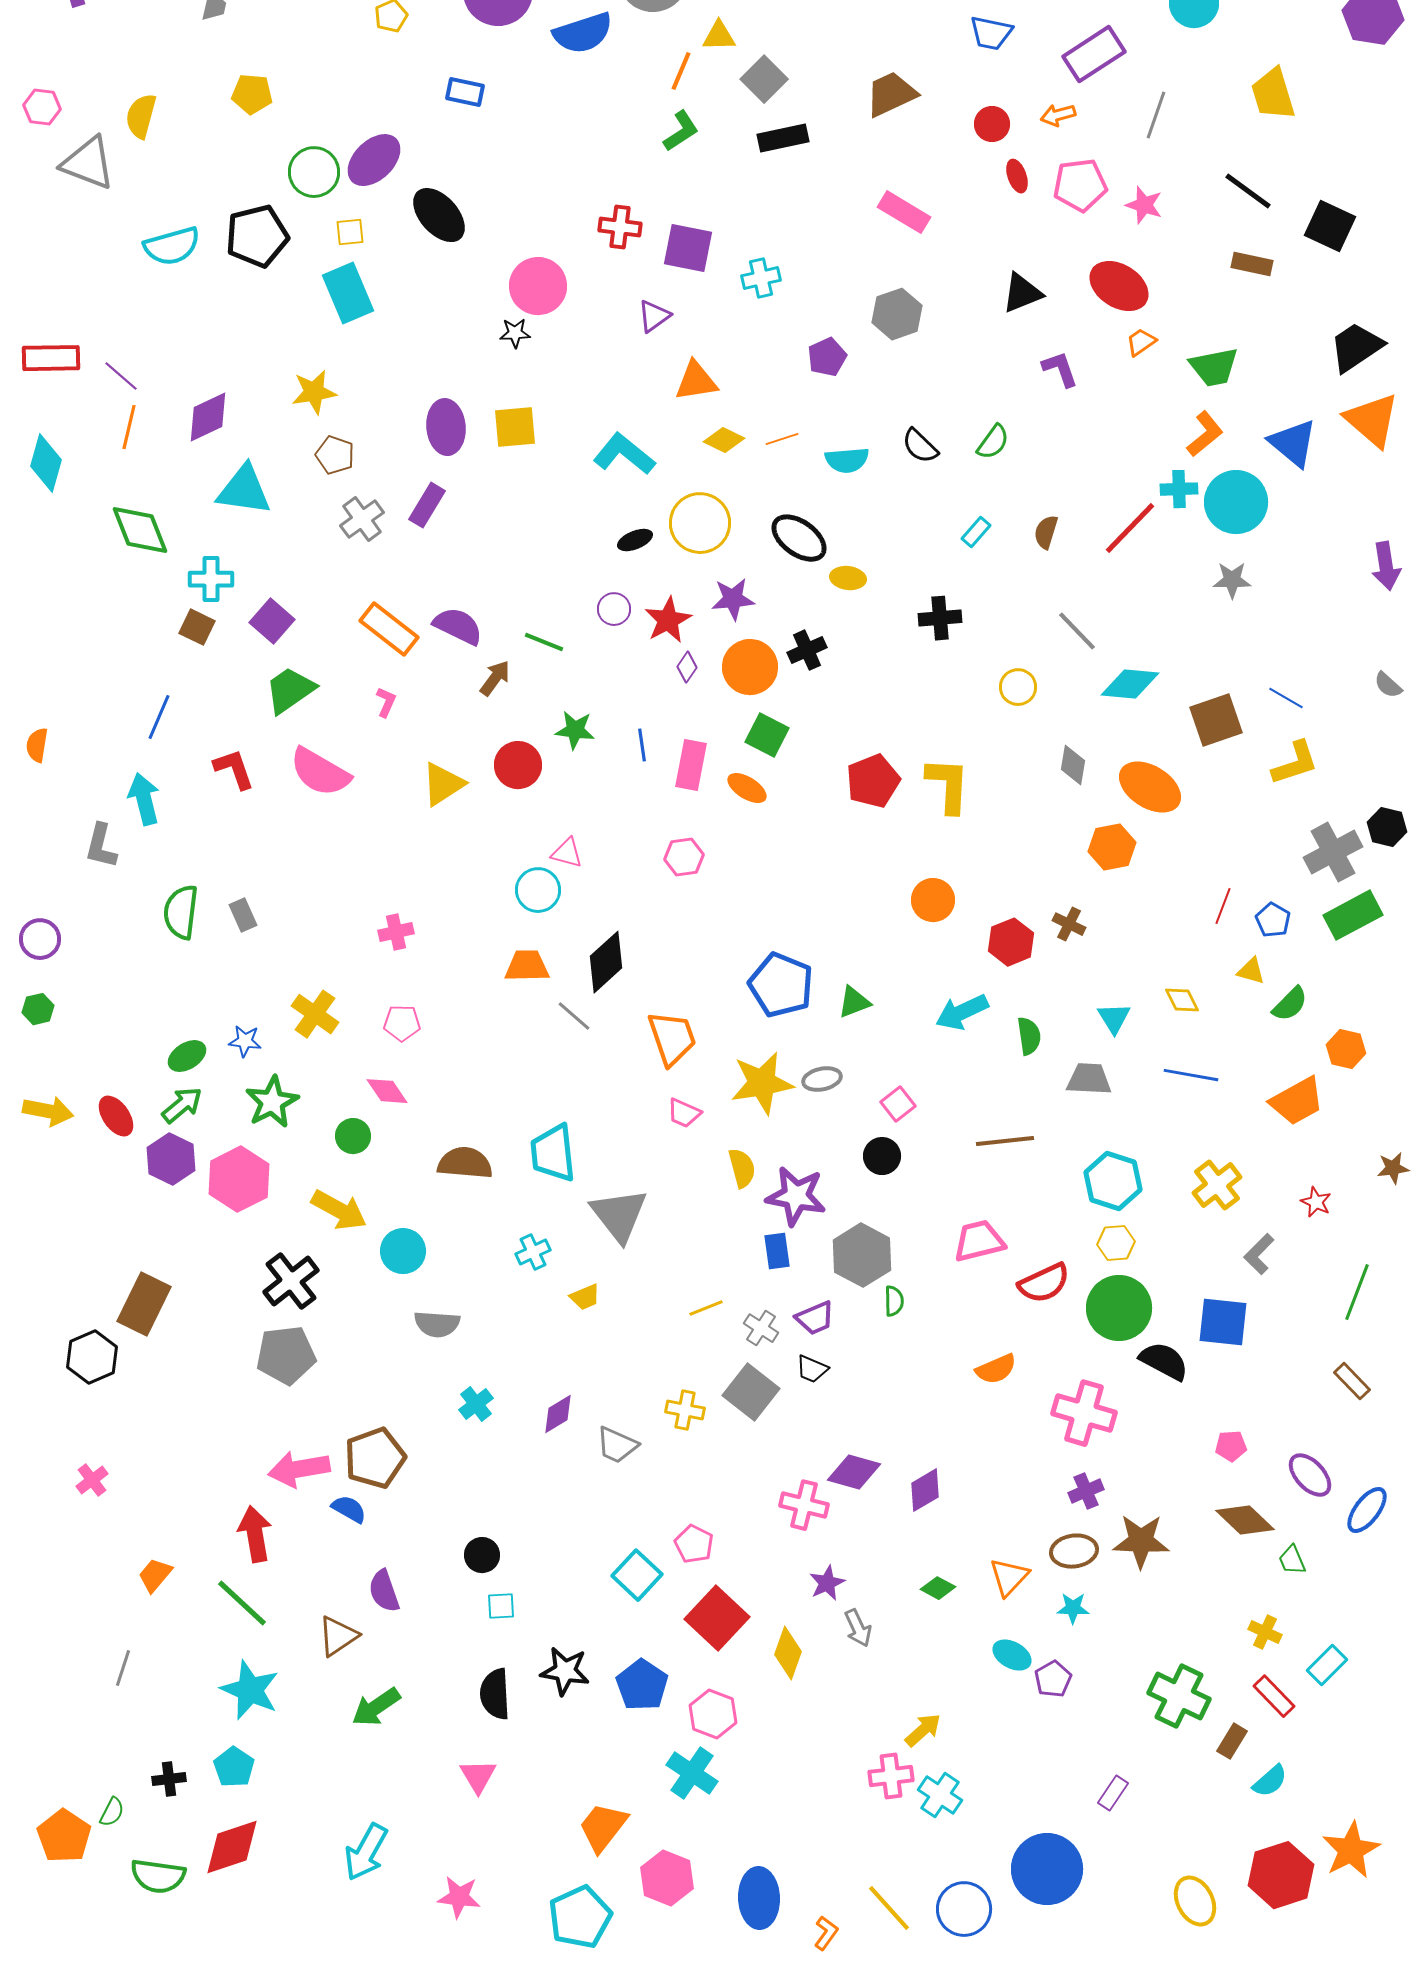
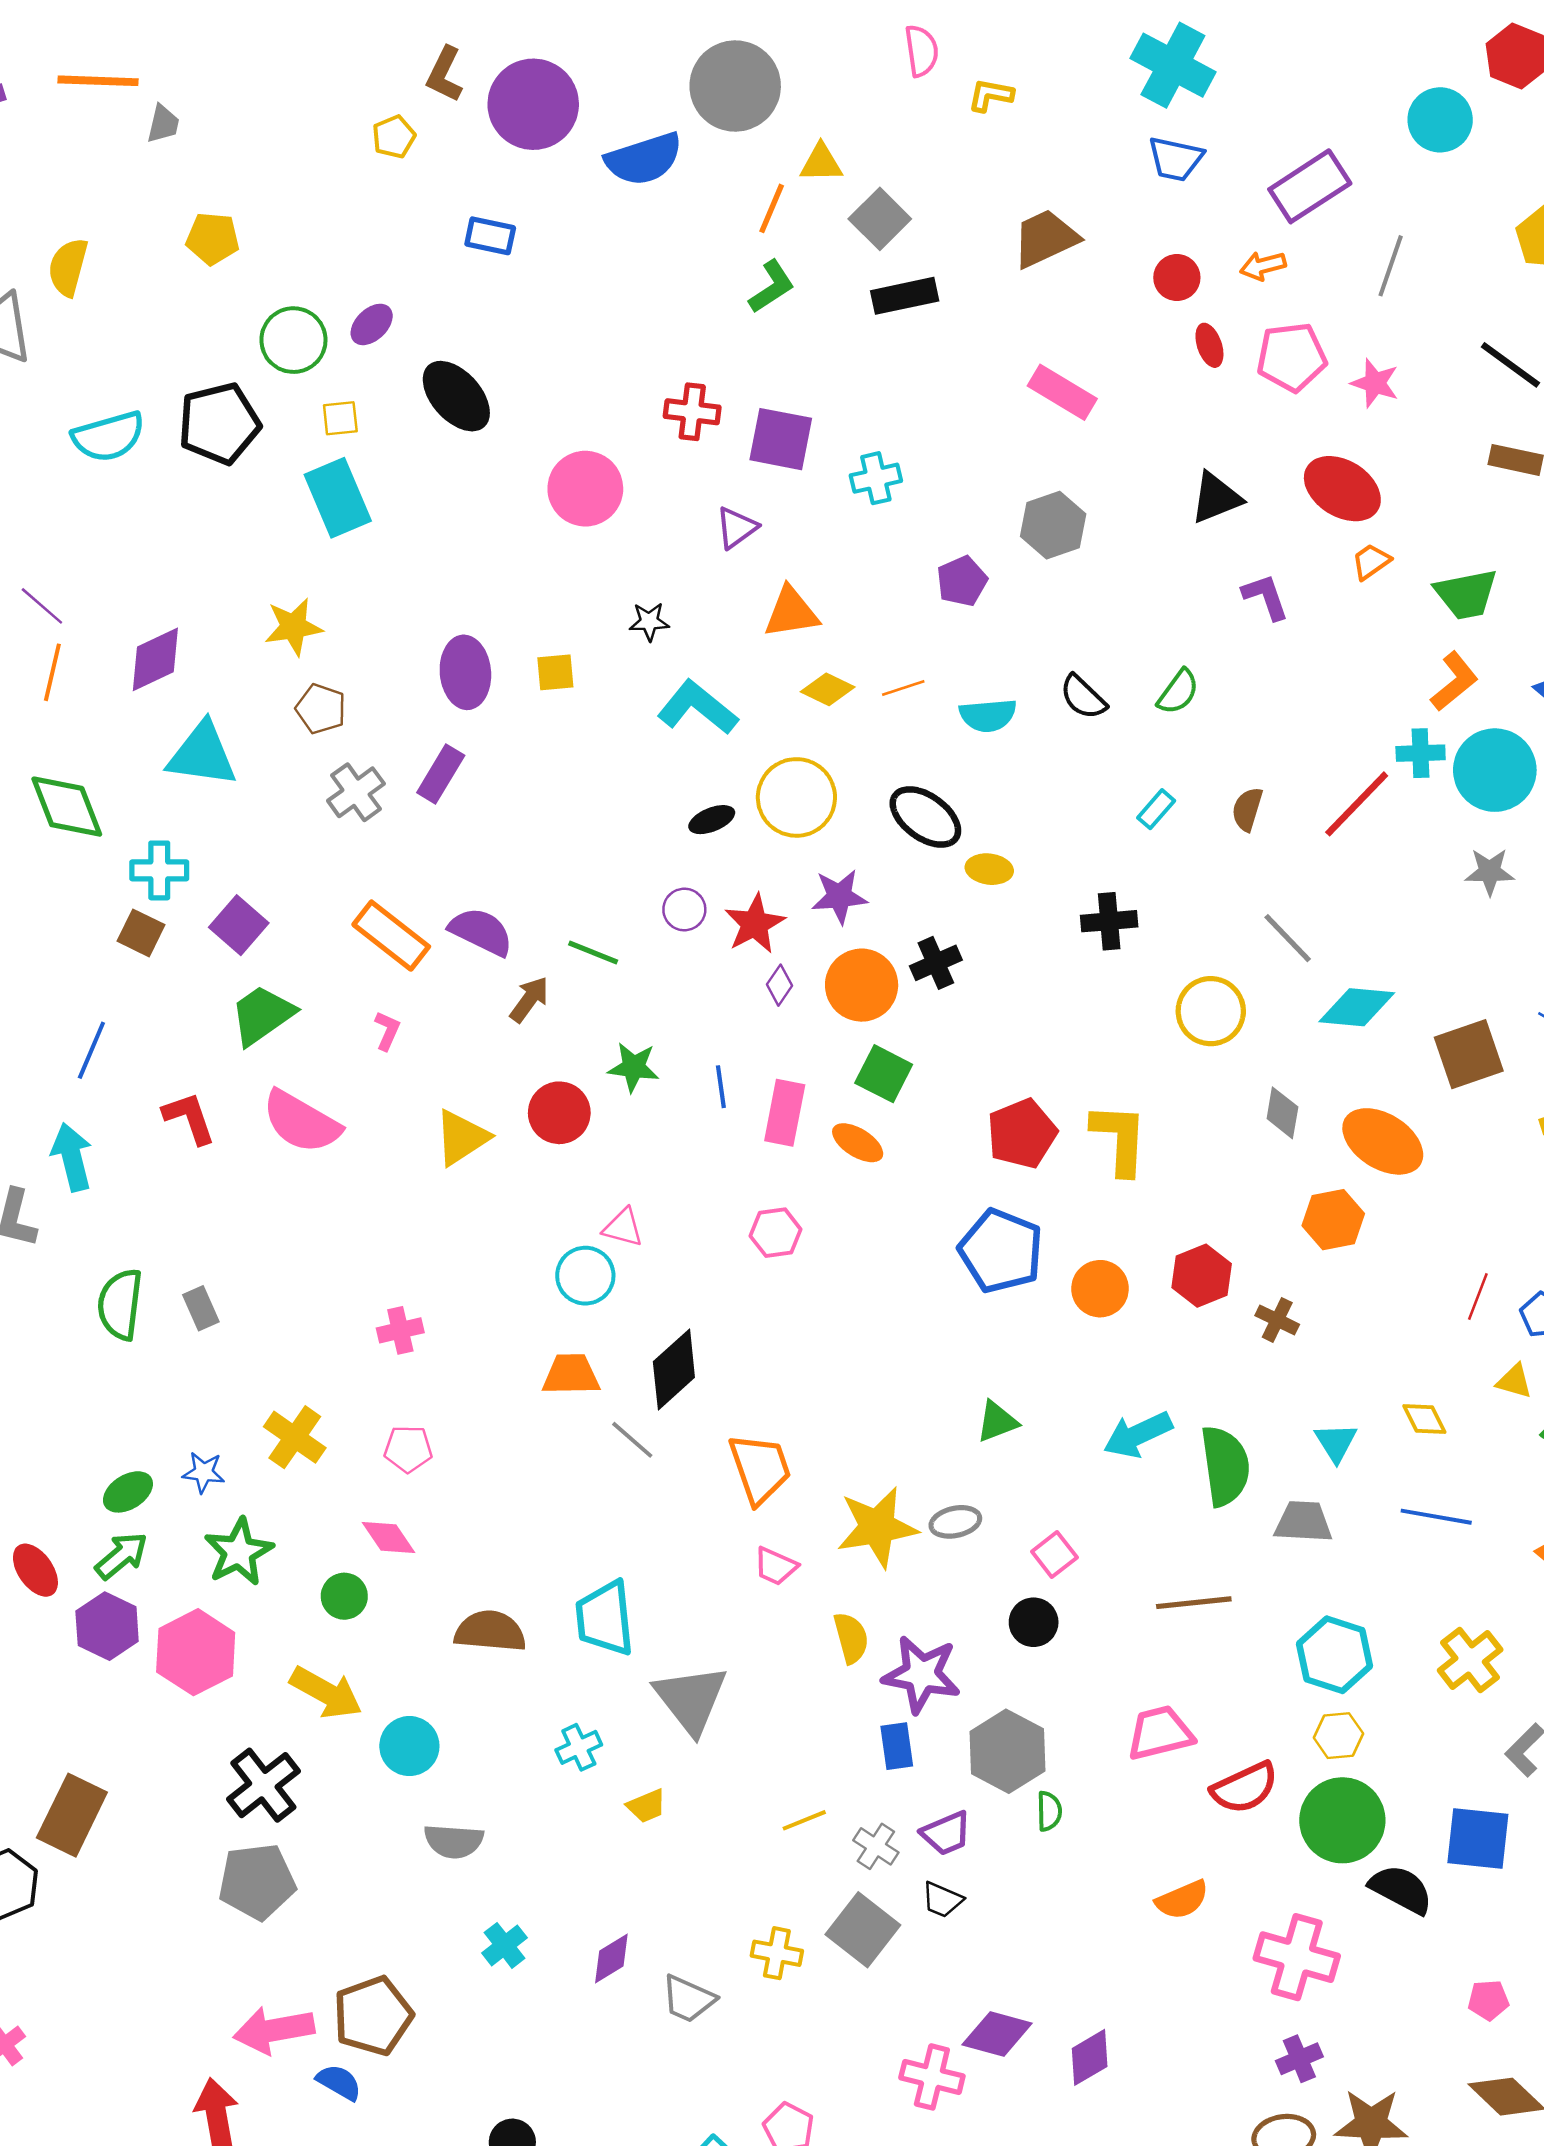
purple ellipse: (374, 160) -> (372, 324), size x0.6
black star: (515, 333) -> (649, 622), moved
yellow square: (515, 427) -> (555, 672), size x0.7
yellow circle: (1018, 687) -> (1211, 1011), size x1.4
red hexagon: (1011, 942) -> (1202, 1276), moved
blue pentagon: (781, 985) -> (1001, 1251), moved
green semicircle: (1029, 1036) -> (1225, 1466), size x1.6

